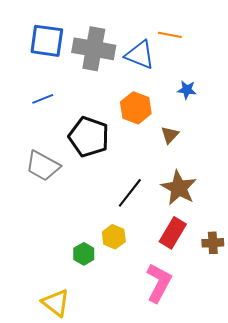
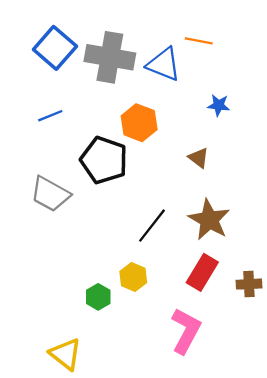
blue square: (47, 41) -> (55, 48), turned 33
orange hexagon: (136, 108) -> (139, 123), moved
brown triangle: (170, 135) -> (199, 158), turned -36

